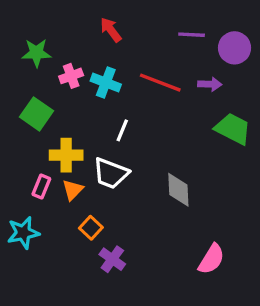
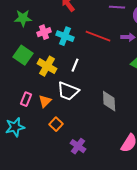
yellow cross: (66, 155) -> (47, 66), moved, turned 30
purple cross: (112, 259) -> (78, 146), moved

